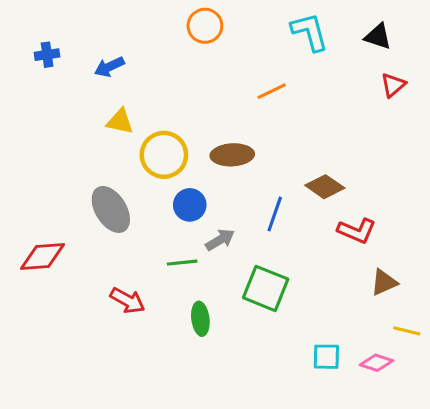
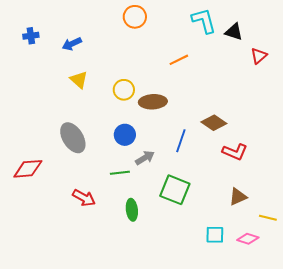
black triangle: (378, 36) -> (234, 32), moved
yellow triangle: (120, 121) -> (79, 80), turned 30
yellow circle: (164, 155) -> (124, 90), moved, size x0.7
brown triangle: (384, 282) -> (238, 197), moved

